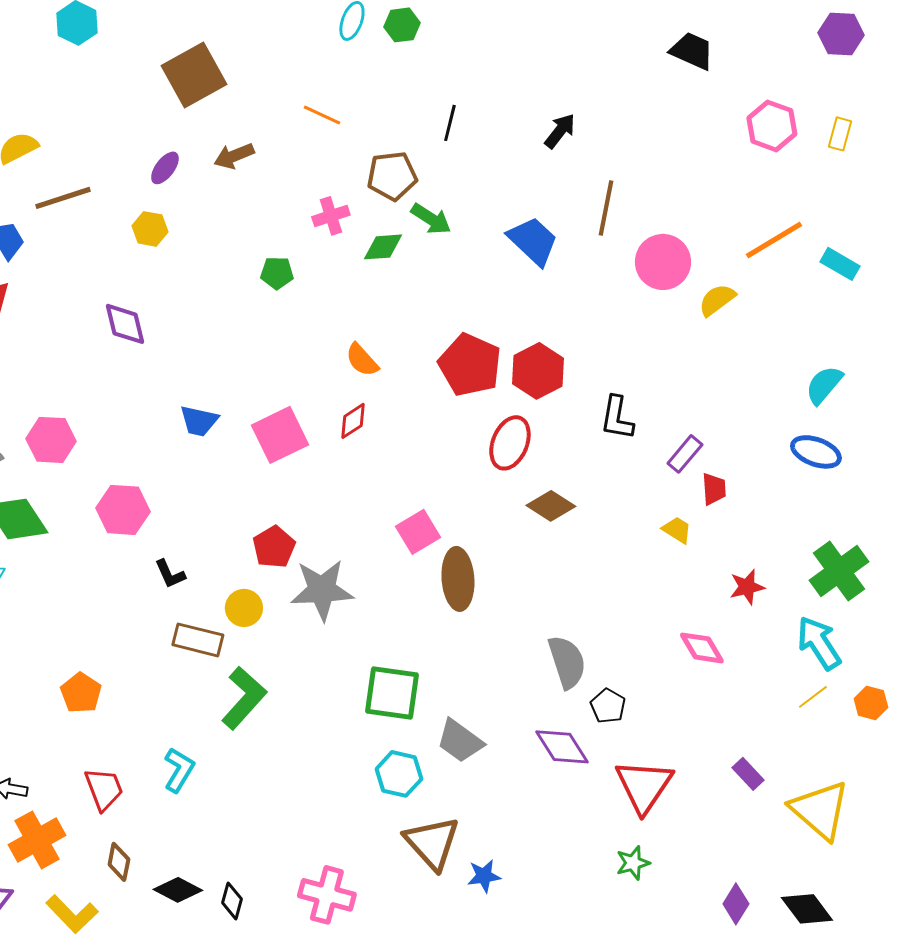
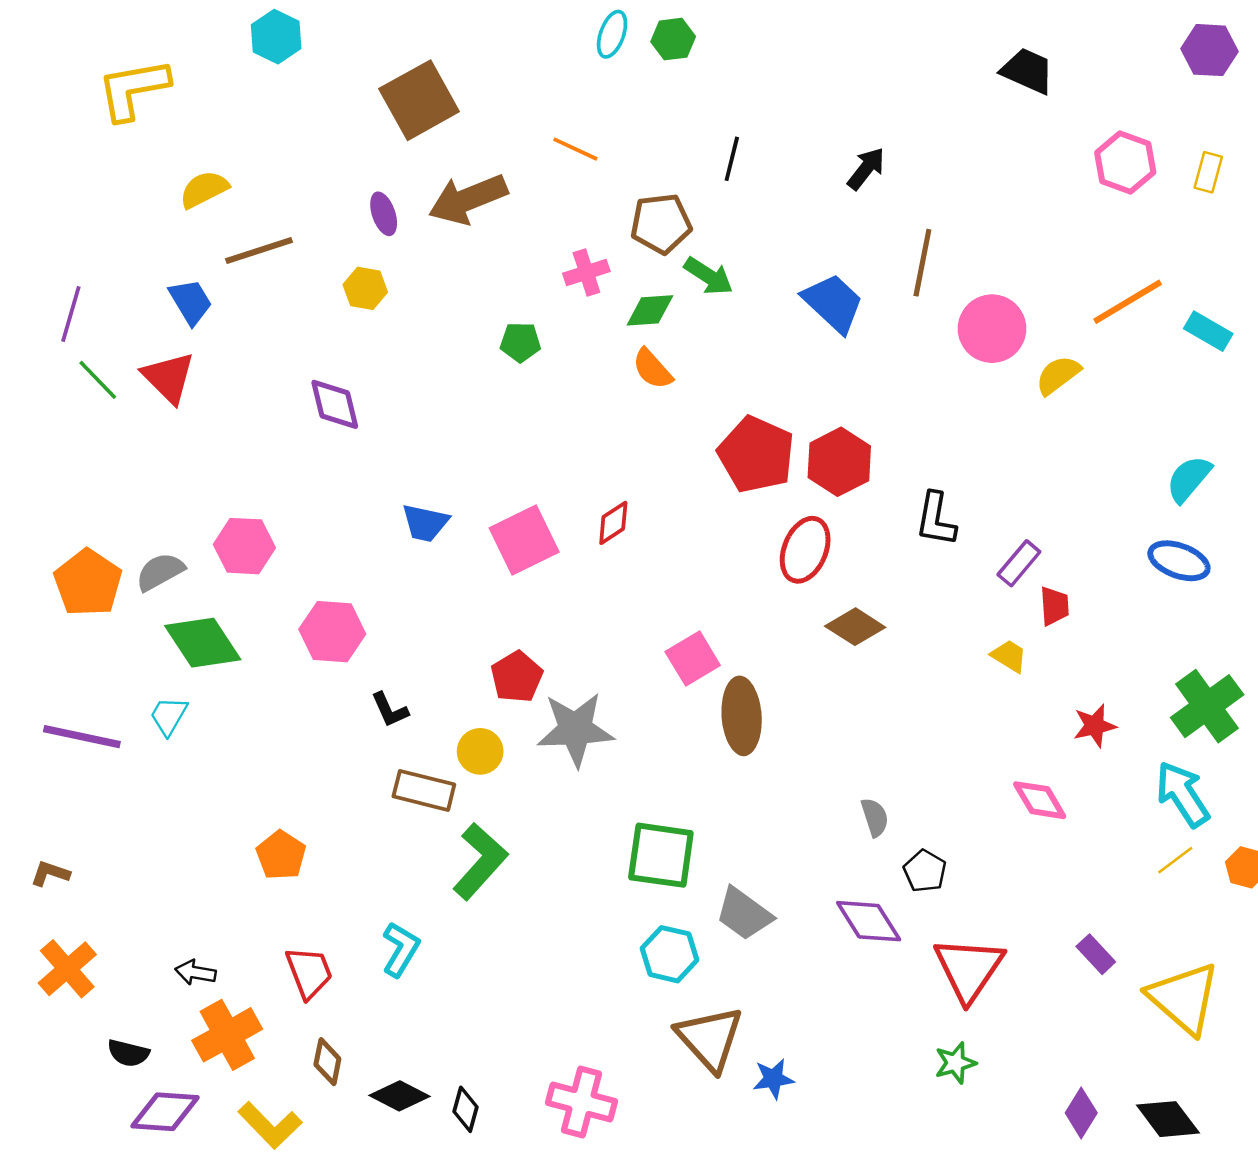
brown arrow: (234, 156) -> (468, 199), size x1.6
purple ellipse: (165, 168) -> (384, 214), turned -56
orange semicircle: (362, 360) -> (652, 369), moved
gray semicircle: (567, 662) -> (875, 817), size x0.6

